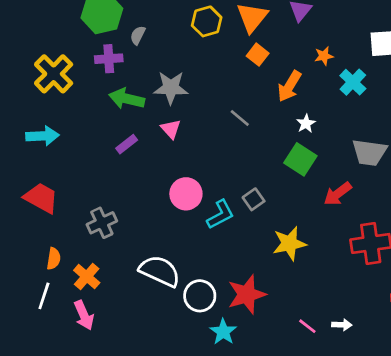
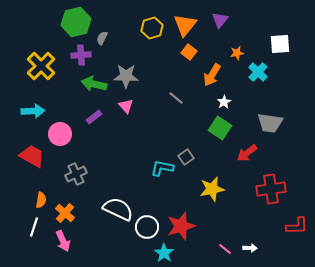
pink circle: (186, 194) -> (60, 134), moved
cyan L-shape: (220, 214) -> (162, 168), turned -140

